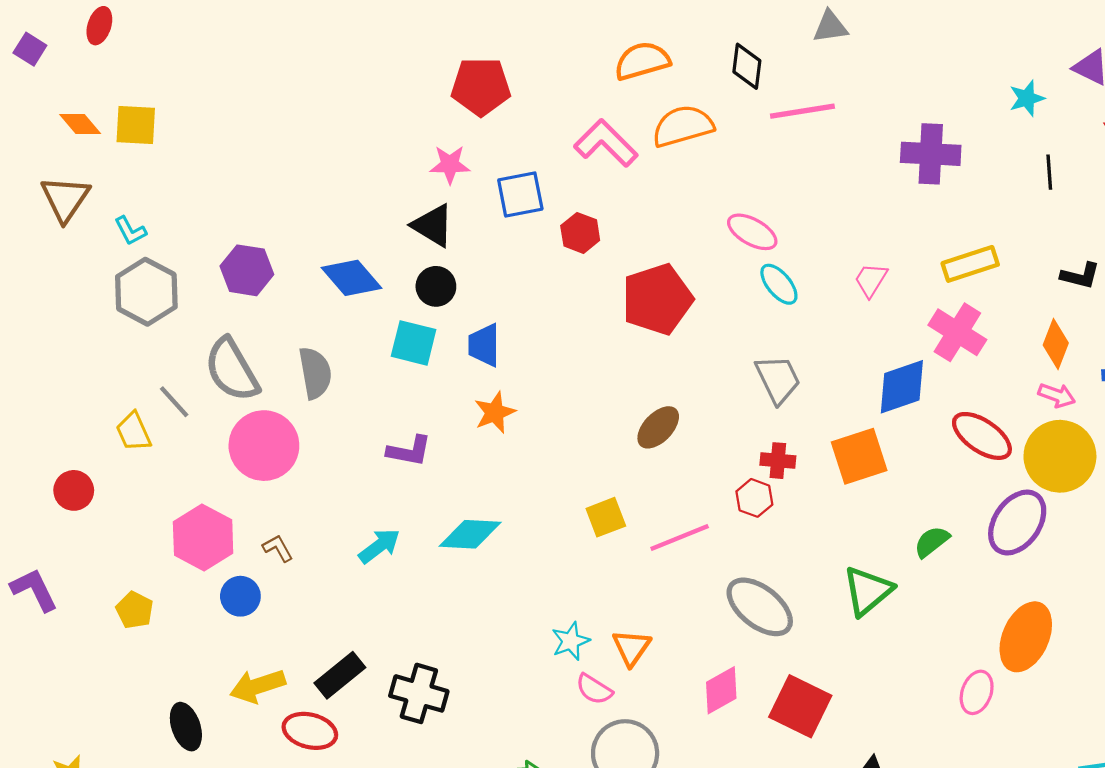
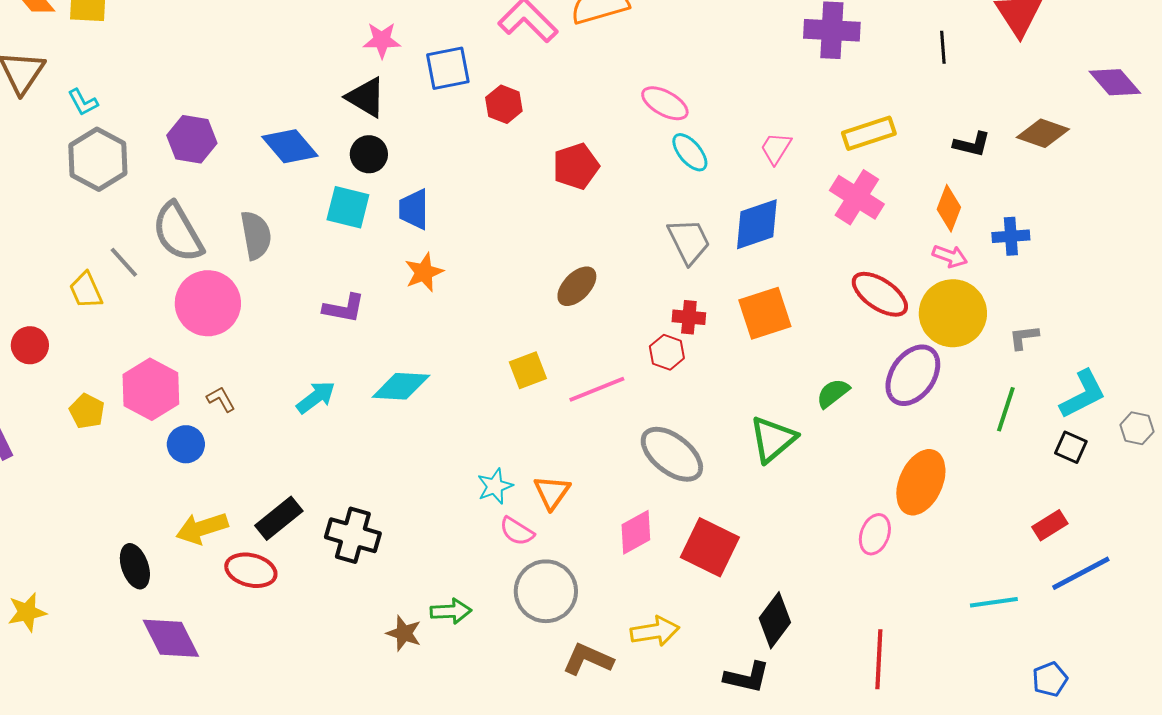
red pentagon: (657, 299) -> (576, 166), size x0.7
blue diamond: (902, 387) -> (757, 224), moved
yellow pentagon: (135, 610) -> (87, 411), moved

